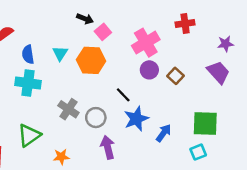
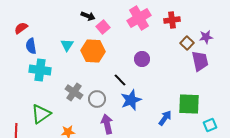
pink cross: (146, 43) -> (139, 18), moved
blue semicircle: (28, 54) -> (31, 46), moved
purple trapezoid: (218, 72) -> (200, 61), turned 30
brown square: (176, 76) -> (187, 43), moved
blue arrow: (164, 133) -> (165, 118), moved
cyan square: (198, 152) -> (210, 125), moved

